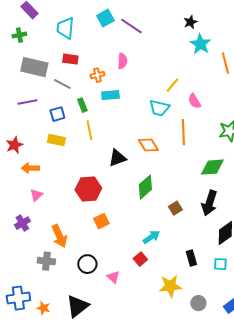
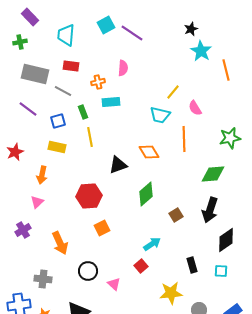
purple line: (27, 102) -> (28, 109), turned 48
orange arrow: (30, 168) -> (42, 175), moved, turned -78
gray cross: (46, 261) -> (43, 279), moved

